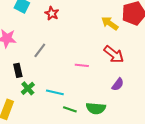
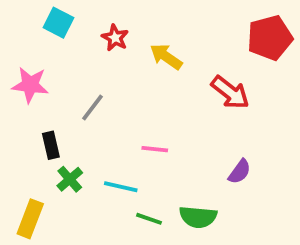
yellow arrow: (110, 23) -> (166, 57), moved
red arrow: (114, 54) -> (230, 92), moved
pink line: (82, 65) -> (155, 149), moved

